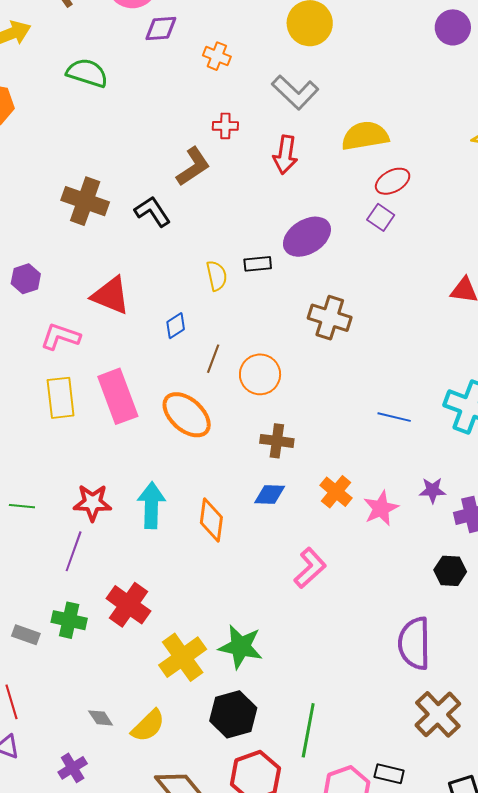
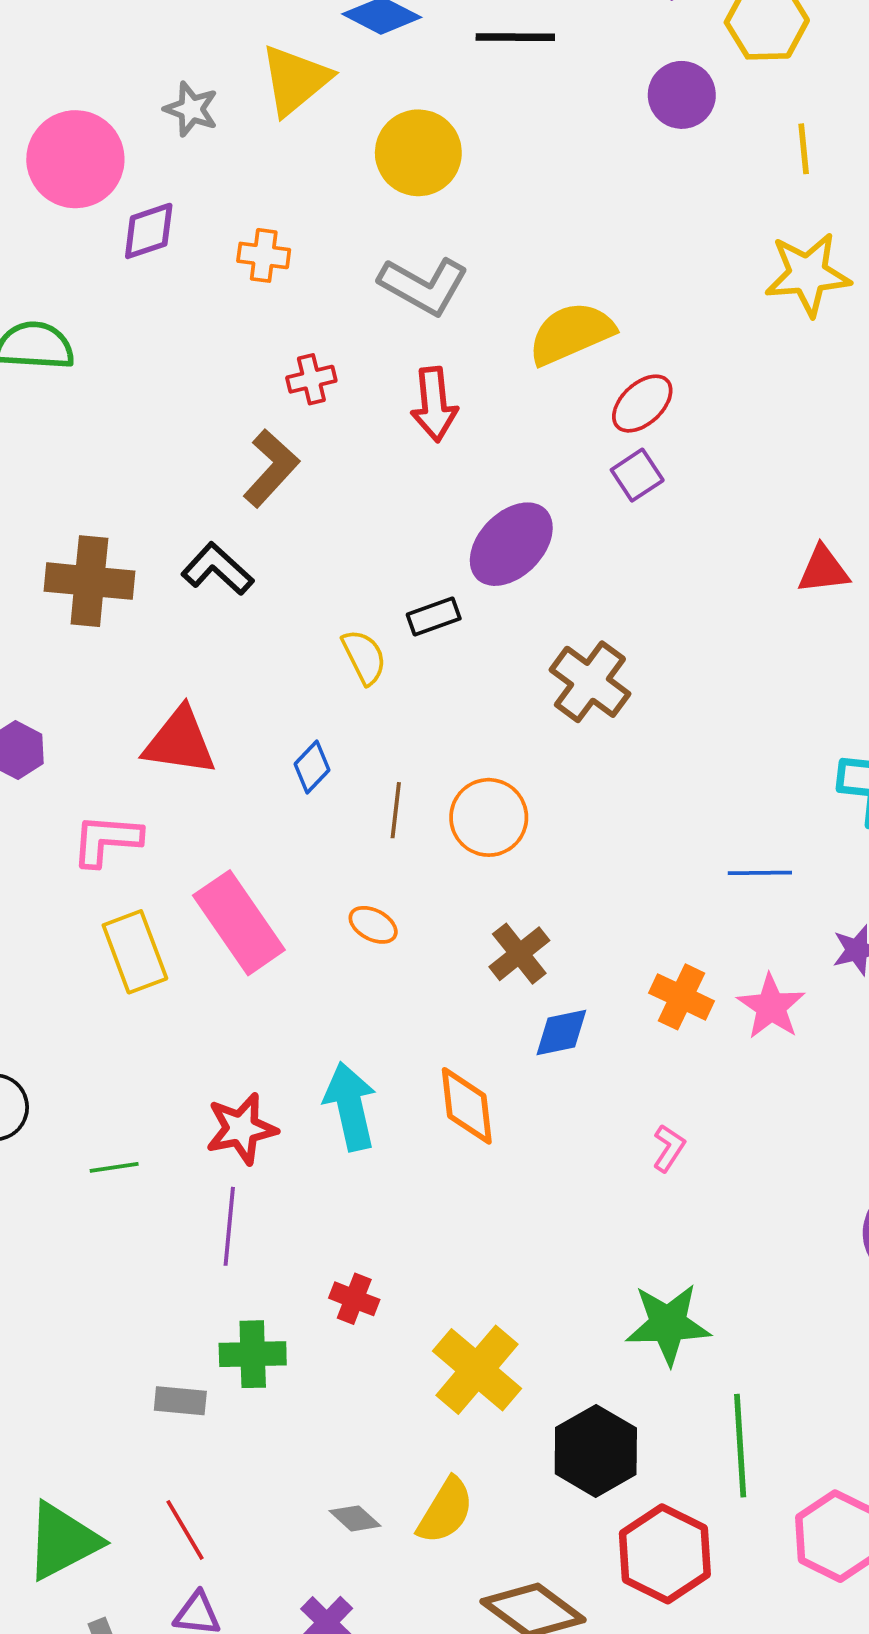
purple square: (381, 217) -> (637, 475), turned 36
brown cross: (330, 318) -> (590, 682), turned 33
orange ellipse: (187, 415) -> (373, 925), size x0.5
blue line: (394, 417) -> (760, 873), moved
brown cross: (277, 441) -> (519, 954), moved, turned -32
pink L-shape: (310, 568) -> (669, 1148), size x0.6
red cross: (129, 605) -> (354, 1299), size x0.6
green star: (241, 647) -> (668, 1324), moved

